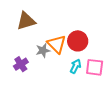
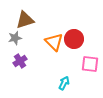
gray star: (43, 50) -> (15, 38), moved
cyan arrow: (76, 66) -> (64, 83), moved

